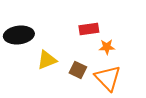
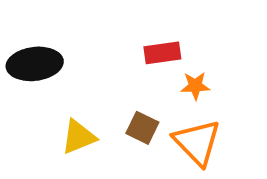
yellow triangle: (47, 60) -> (78, 137), moved

